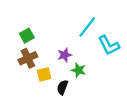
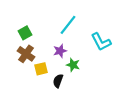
cyan line: (87, 27) -> (68, 25), moved
brown cross: (28, 58) -> (26, 54), turned -30

